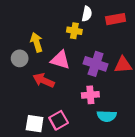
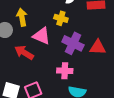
yellow cross: (74, 31) -> (61, 18), moved

